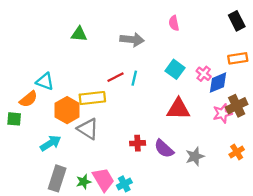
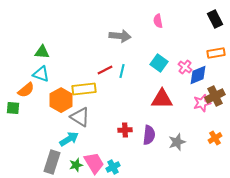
green triangle: (79, 34) -> (42, 52), moved
cyan arrow: (50, 143) -> (69, 139), moved
purple semicircle: (164, 149) -> (149, 135), turned -126

